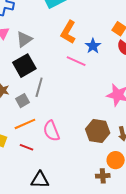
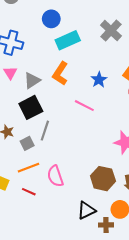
orange L-shape: (68, 32) -> (60, 74), moved
blue star: (93, 46) -> (99, 80), moved
black triangle: (40, 180) -> (86, 210), moved, turned -30

